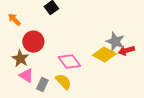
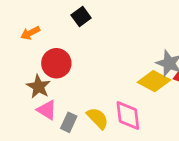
orange arrow: (14, 20) -> (30, 33), turned -72
pink diamond: (69, 62) -> (128, 115), moved, turned 30

